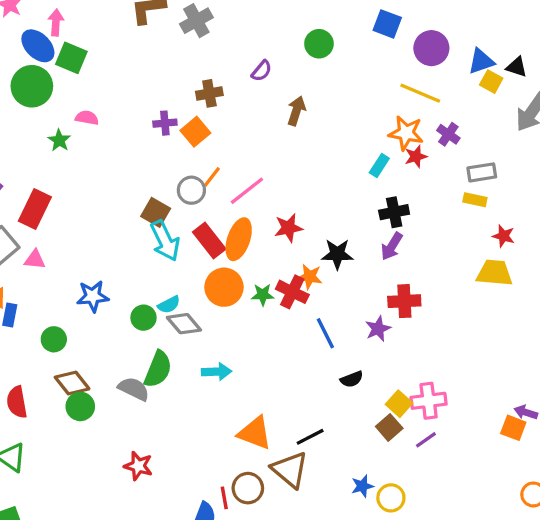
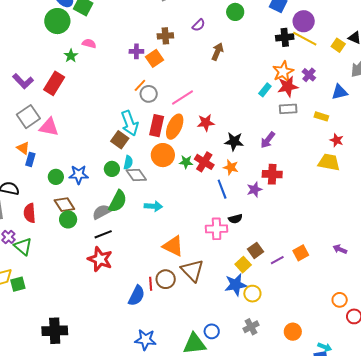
blue triangle: (481, 61) -> (340, 92), moved
yellow line: (420, 93) -> (305, 39), moved
orange star: (406, 133) -> (283, 72), turned 30
red star: (416, 157) -> (288, 87), size x1.5
gray rectangle: (482, 172) -> (288, 109), moved
orange line: (212, 177) -> (140, 85), moved
red rectangle: (35, 209) -> (54, 83), moved
brown square: (156, 212) -> (120, 140), moved
black cross: (394, 212) -> (285, 37), moved
red rectangle: (209, 240) -> (157, 126), turned 45
pink triangle: (35, 260) -> (49, 127), size x1.5
orange star: (310, 277) -> (231, 167), moved
blue star: (93, 296) -> (79, 175), moved
cyan semicircle: (169, 305) -> (128, 162), turned -56
gray semicircle: (134, 389) -> (102, 212), turned -60
pink cross: (429, 401) -> (217, 229), moved
yellow square: (399, 404) -> (243, 265), moved
orange square: (513, 428) -> (301, 253), moved, turned 35
black line: (310, 437) -> (103, 234), moved
red star: (138, 466) -> (100, 259), size x1.4
blue star: (362, 486) -> (236, 285), size x1.6

